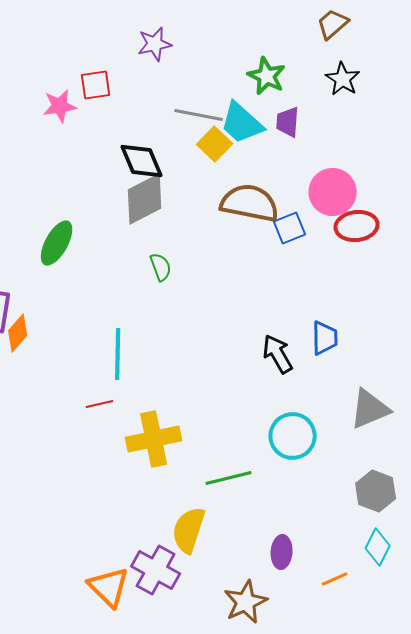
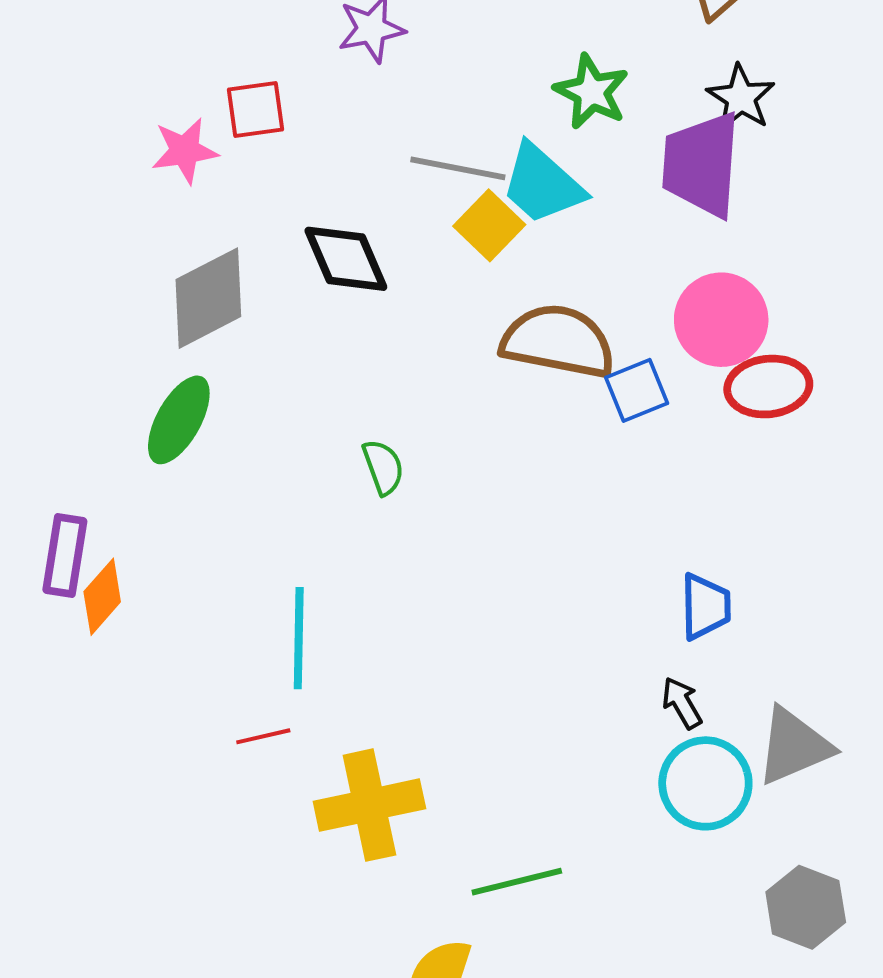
purple trapezoid: (288, 122) -> (702, 164), moved, size x1.8
gray diamond: (145, 199) -> (208, 298), moved
black arrow: (278, 354) -> (682, 703), moved, size x0.7
cyan circle: (293, 436) -> (705, 783), moved

